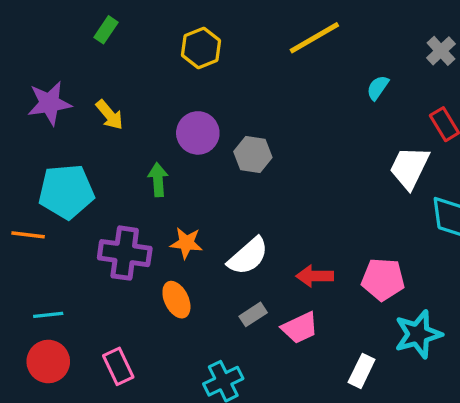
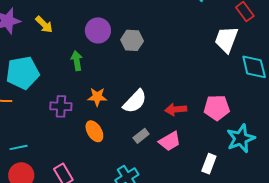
purple cross: (125, 253) -> (61, 106), size x0.7

